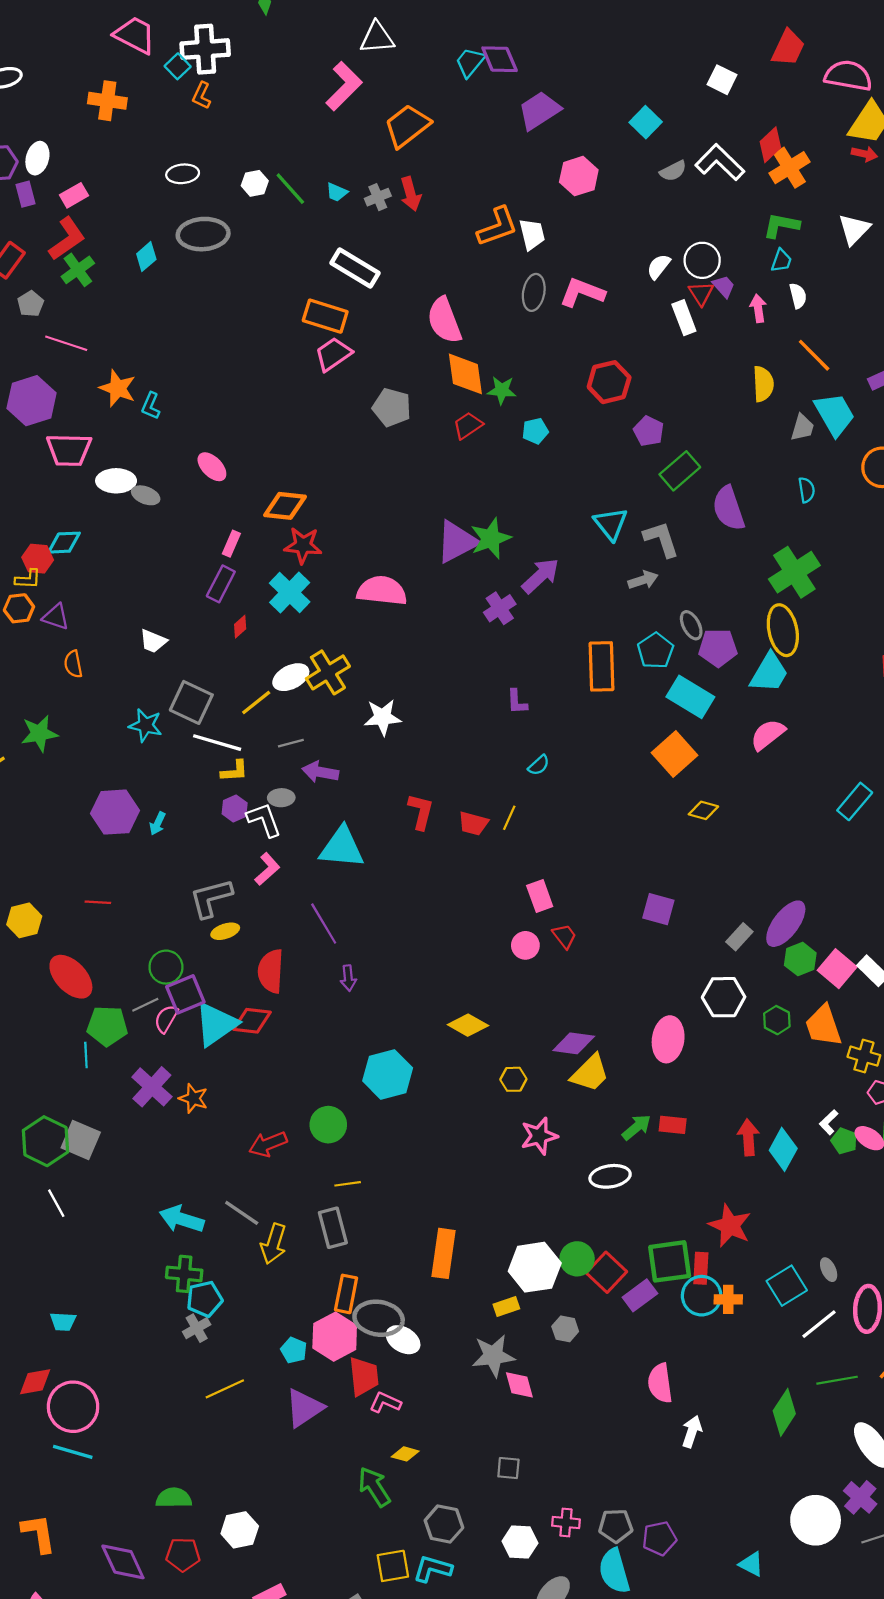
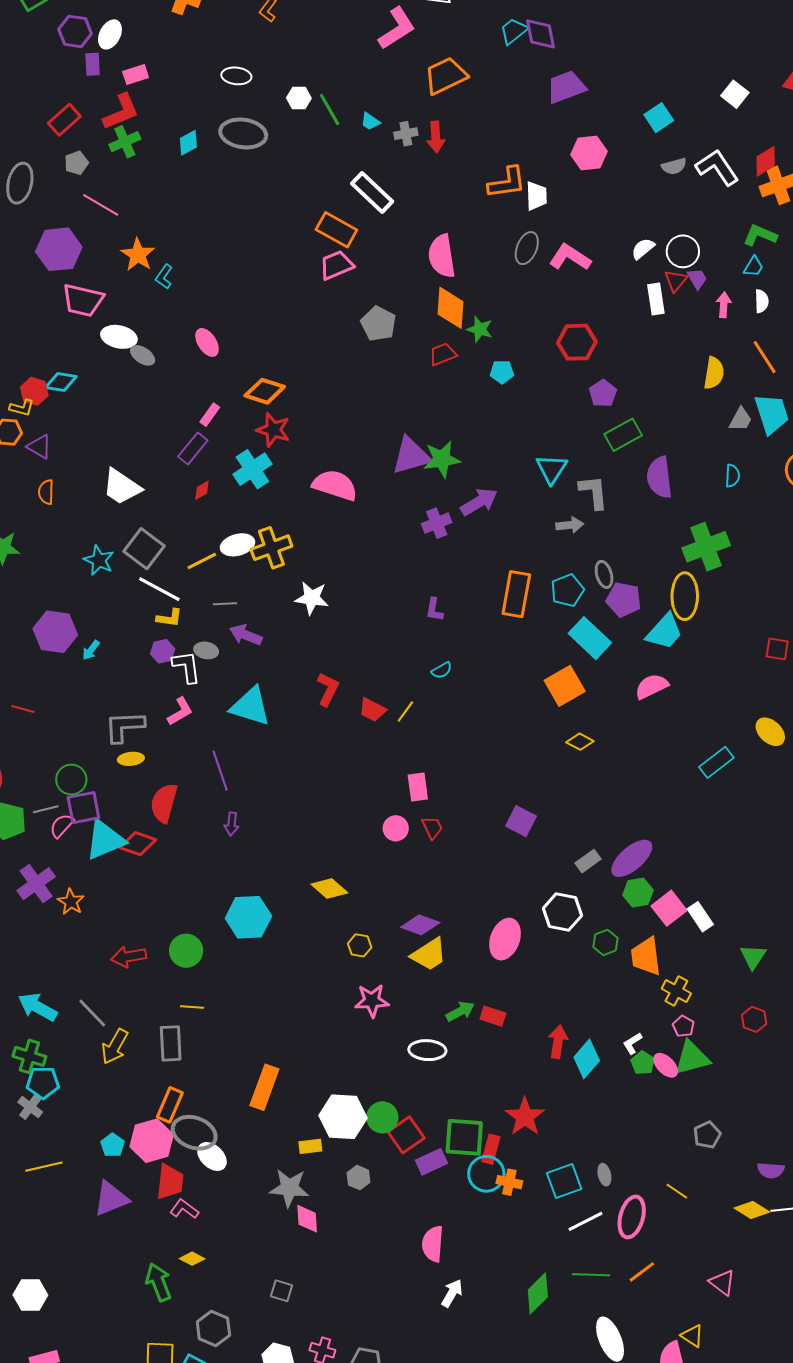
white trapezoid: (153, 641) -> (122, 487), size x1.6
gray cross: (197, 1328) -> (30, 1107), turned -35

